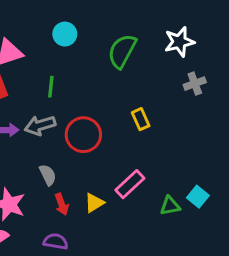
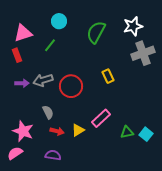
gray cross: (195, 84) -> (143, 53), size x1.6
green line: (51, 87) -> (50, 45), moved, turned 32
cyan square: (198, 197) -> (146, 134), moved
red arrow: (62, 204) -> (57, 131), turned -56

